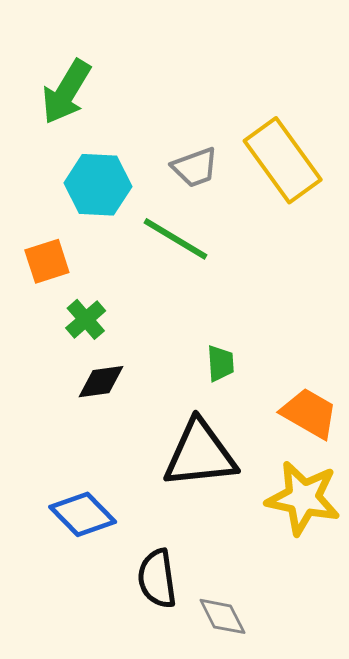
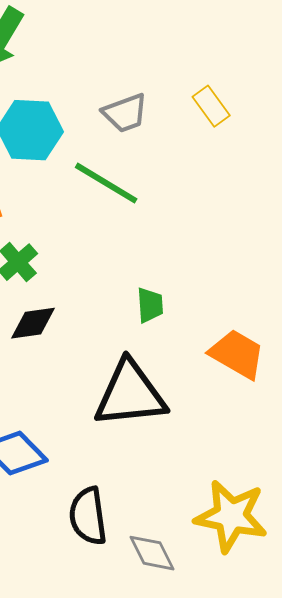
yellow rectangle: (283, 160) -> (211, 106), size x0.5
yellow star: (303, 498) -> (231, 516), moved

